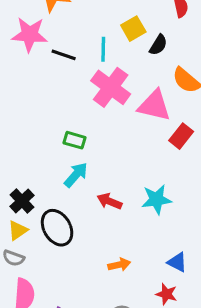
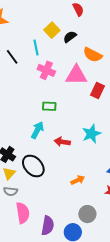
black semicircle: (158, 45) -> (70, 37), turned -144
black line: (64, 55) -> (12, 57), turned 49
pink cross: (111, 87) -> (46, 70), size x0.7
green rectangle: (74, 140) -> (49, 106), moved

